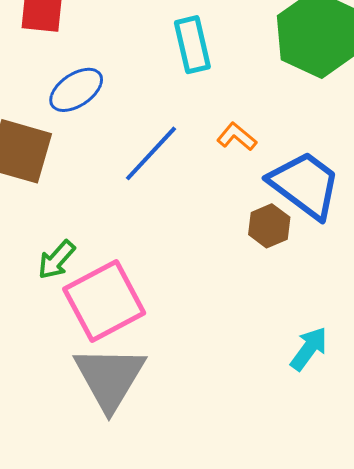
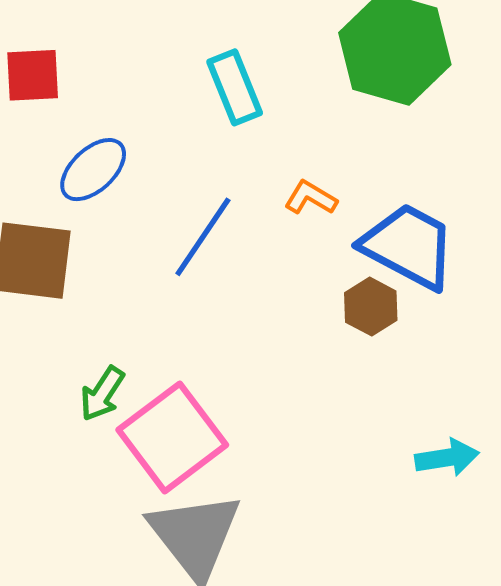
cyan arrow: (309, 349) -> (447, 458), turned 54

